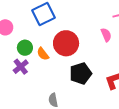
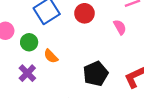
red circle: (66, 43) -> (84, 13), moved, size x0.7
green circle: (25, 48) -> (29, 42), moved

